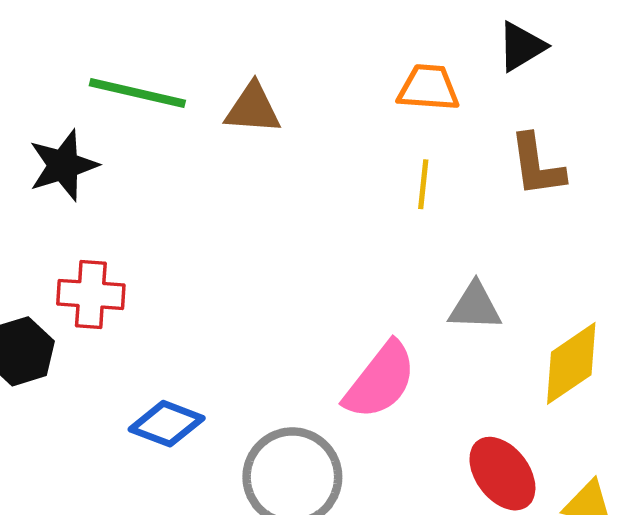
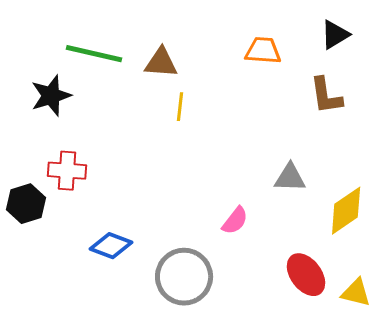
black triangle: (521, 46) -> (335, 35), moved
yellow line: (423, 184) -> (180, 107), moved
pink semicircle: (380, 381) -> (235, 221), size x0.6

